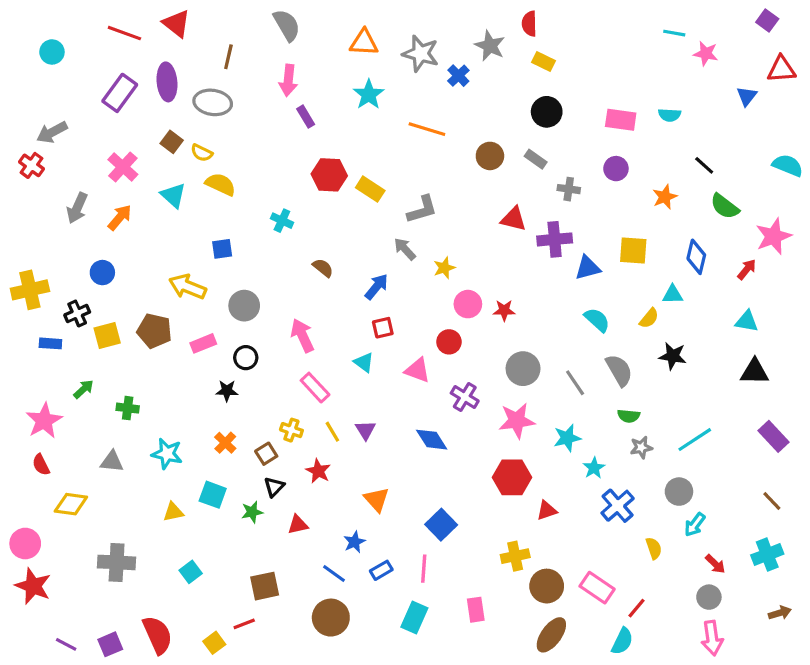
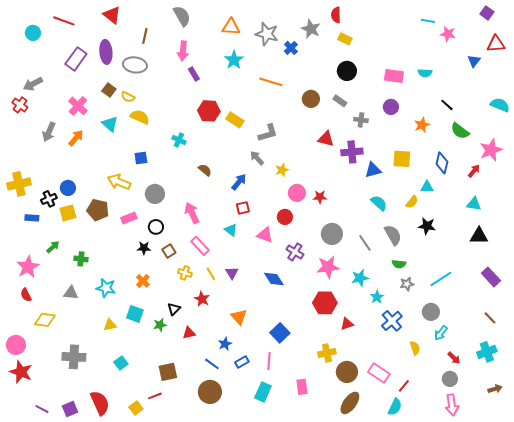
red line: (124, 33) -> (64, 21), moved
blue circle: (102, 273) -> (68, 188), moved
brown square: (266, 454) -> (169, 251), moved

